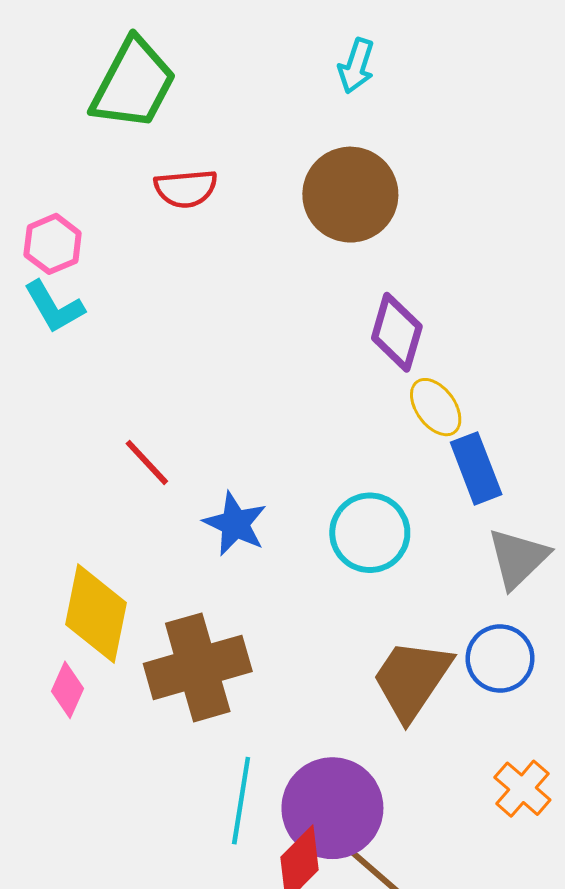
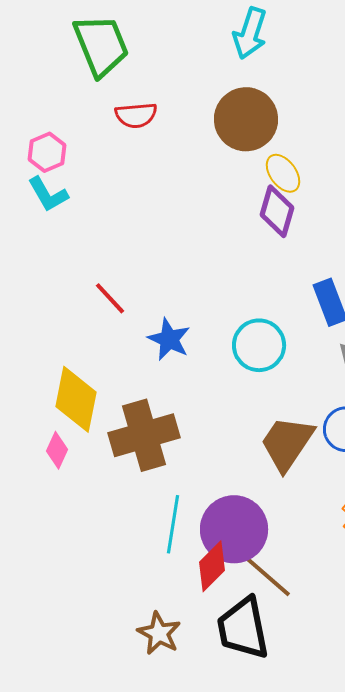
cyan arrow: (356, 66) -> (250, 33), size x1.4
green trapezoid: (133, 84) -> (101, 45), turned -50
yellow ellipse: (436, 407) -> (283, 173), moved

